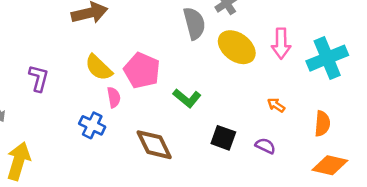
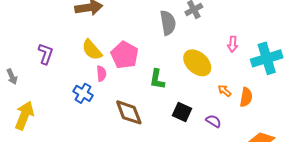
pink arrow: (281, 44) -> (233, 44), size x0.7
yellow ellipse: (237, 47) -> (197, 63), moved
green L-shape: (187, 98) -> (157, 79), turned 55
orange semicircle: (322, 124) -> (246, 97), moved

